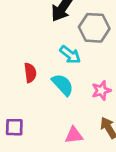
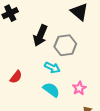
red semicircle: (30, 73) -> (16, 77), moved, turned 56

